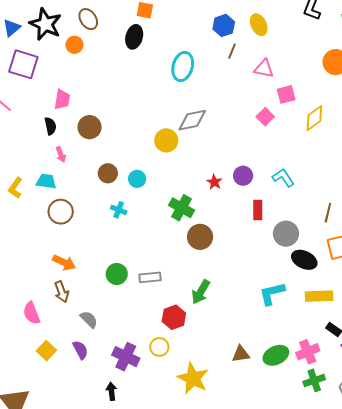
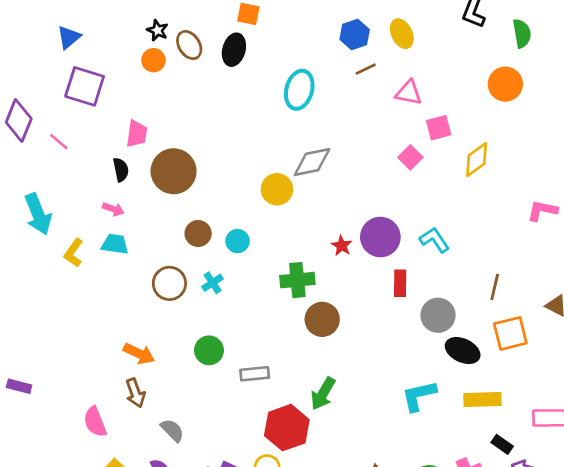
brown ellipse: (88, 19) -> (189, 45), moved
black star: (45, 24) -> (157, 30), moved, size x0.5
brown line: (232, 51) -> (366, 69), turned 42
brown circle: (90, 127) -> (174, 171), size x1.4
pink arrow: (61, 155) -> (113, 209), moved, turned -49
purple circle: (243, 176) -> (380, 237), size x1.5
green cross: (182, 208) -> (297, 280), turned -35
cyan cross: (119, 210) -> (213, 283), turned 35
brown circle: (61, 212) -> (169, 283), moved
green circle: (117, 274) -> (209, 350), moved
red hexagon: (174, 317) -> (287, 428), size x1.4

